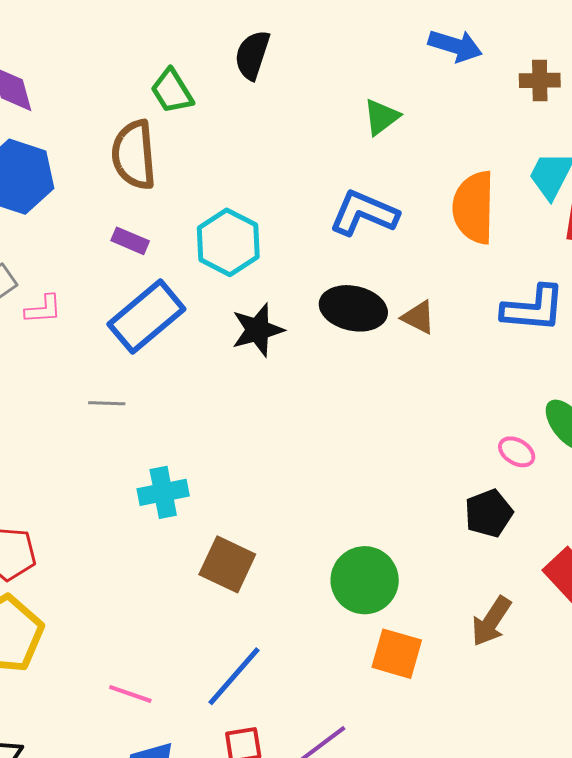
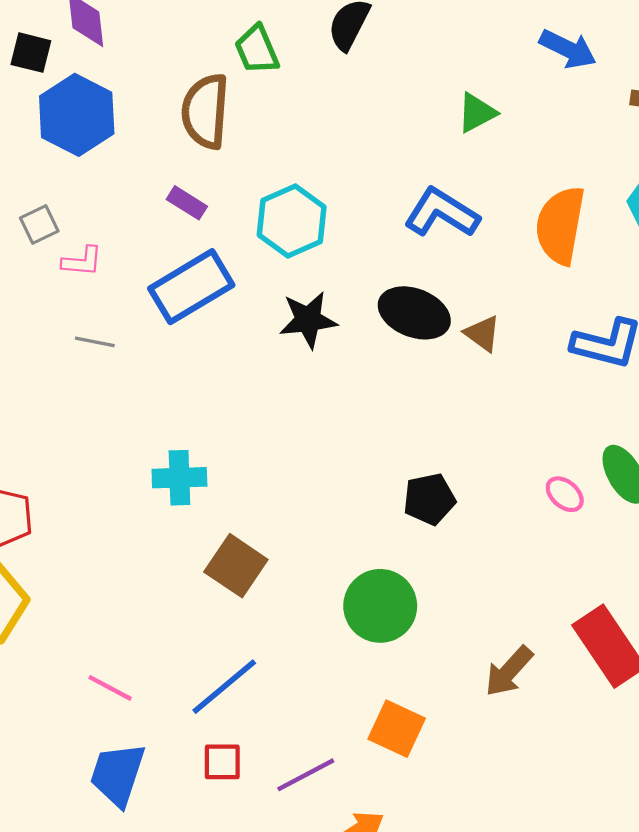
gray line: (107, 403) -> (95, 342), moved
black pentagon: (489, 513) -> (429, 499), moved
orange square: (397, 654) -> (397, 729), moved

